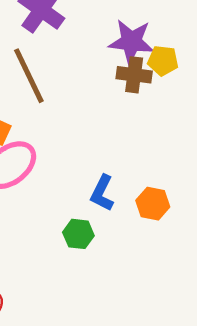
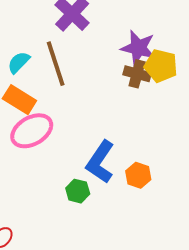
yellow pentagon: (163, 61) -> (161, 66), size x1.4
blue L-shape: (102, 193) -> (100, 162), size x1.5

